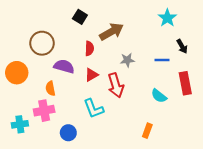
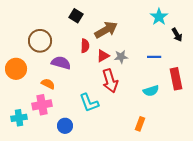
black arrow: (182, 46) -> (177, 35), moved
red triangle: (91, 75) -> (103, 56), moved
orange semicircle: (50, 88) -> (48, 84), turned 128
cyan semicircle: (159, 96) -> (151, 91), turned -56

